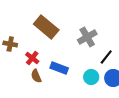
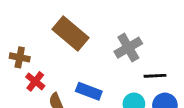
black line: (106, 57) -> (155, 76), turned 49
red cross: (32, 58) -> (35, 81), moved

